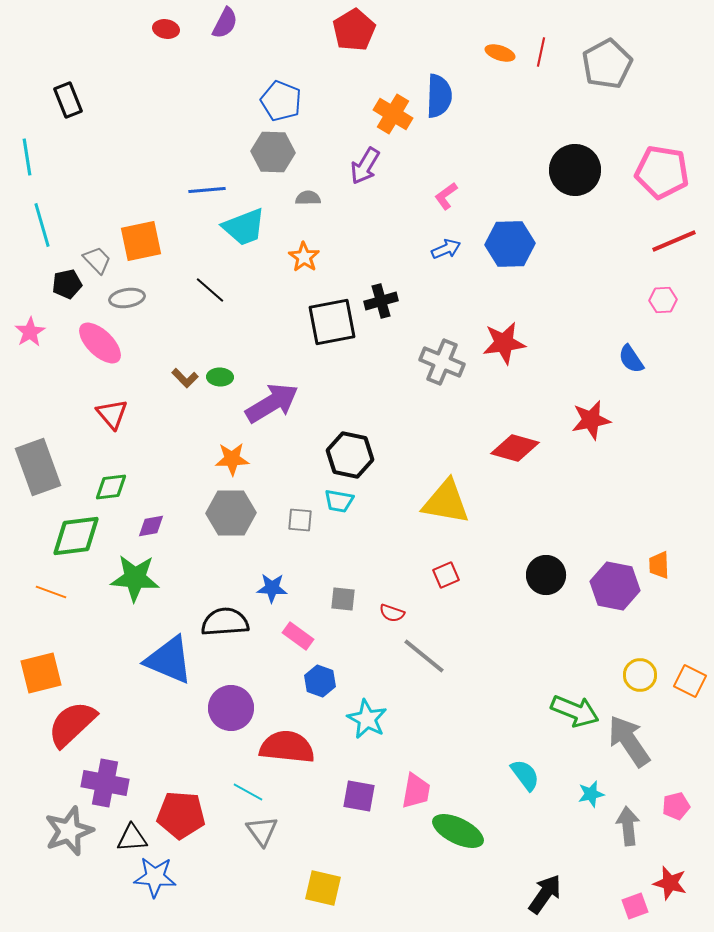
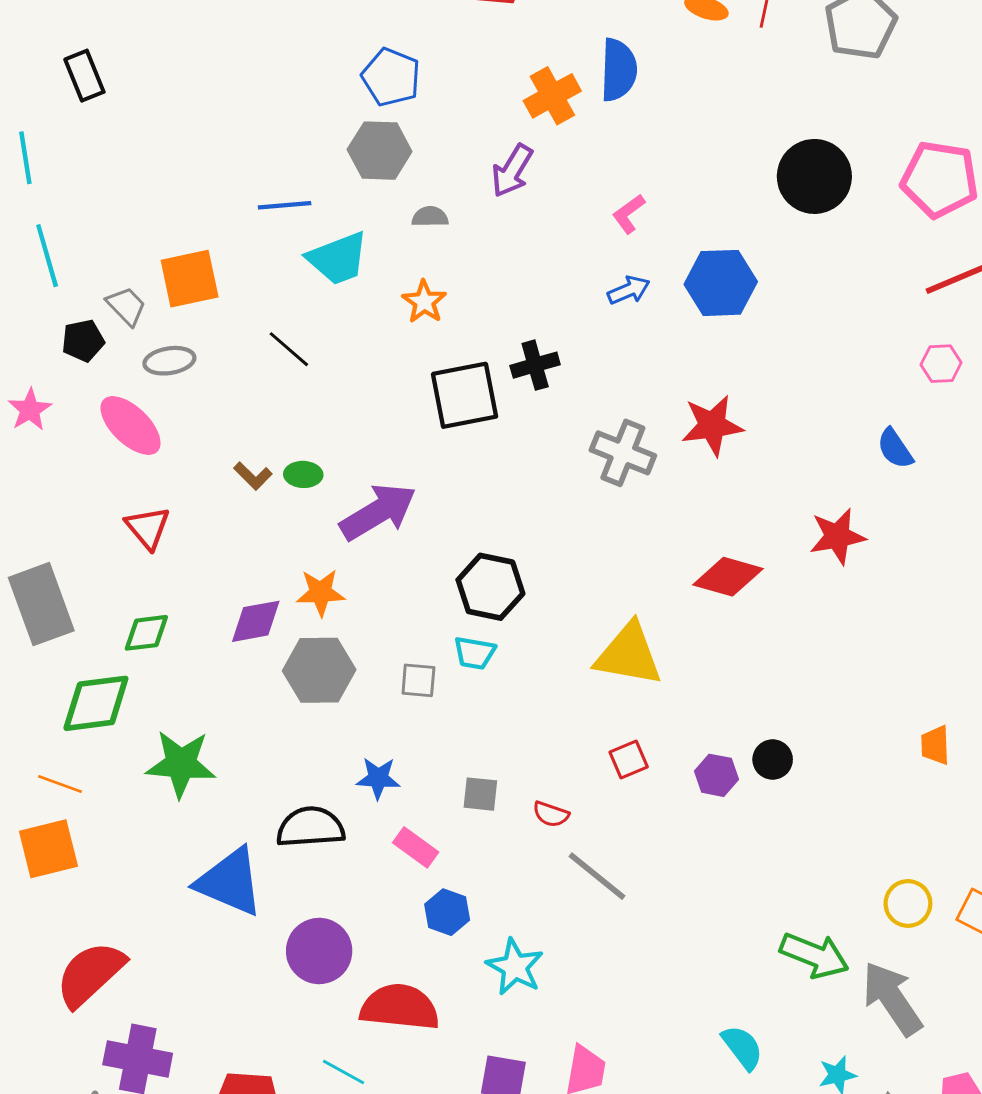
orange cross: (393, 114) -> (552, 96), turned 30
purple diamond: (151, 526) -> (256, 621), moved, size x1.4
black circle: (546, 575) -> (773, 760), size x0.7
purple hexagon: (615, 586) -> (716, 775), moved, size x0.6
orange square: (41, 673) -> (48, 849), moved

